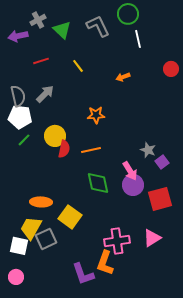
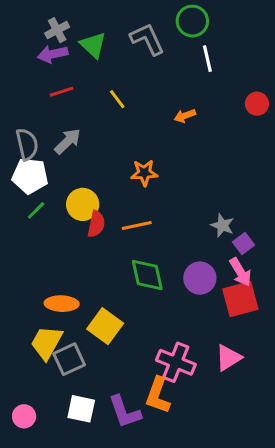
purple arrow: (18, 36) -> (53, 54), moved
pink arrow: (130, 171) -> (240, 272), moved
pink cross: (117, 241) -> (176, 362), turned 30
white square: (19, 246) -> (81, 409), moved

